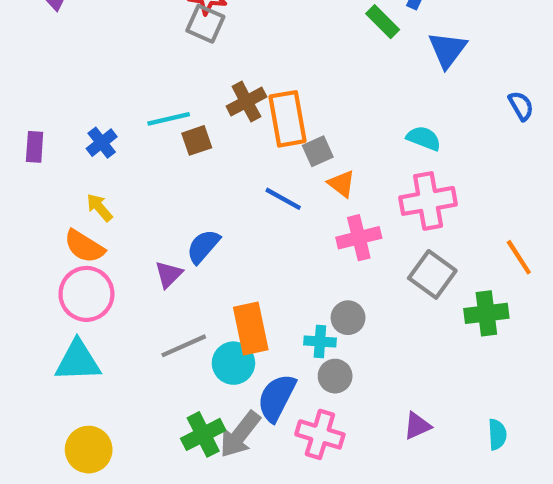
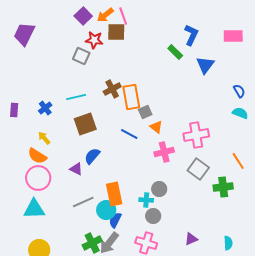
gray square: (205, 24) -> (81, 56), moved
cyan semicircle: (424, 138) -> (240, 113), moved
brown square: (197, 140) -> (85, 124), moved, size x1.6
purple triangle: (169, 274) -> (76, 169), turned -48
blue semicircle: (277, 398) -> (115, 220), moved, size x0.7

